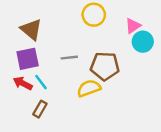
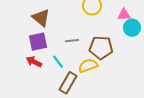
pink triangle: (133, 26) -> (124, 15), turned 32
cyan line: (41, 82) -> (58, 62), moved
brown rectangle: (40, 109) -> (68, 83), moved, size x1.5

